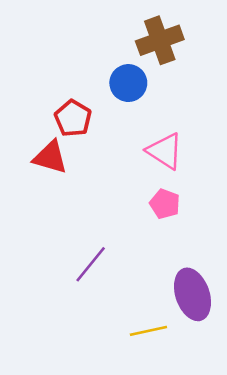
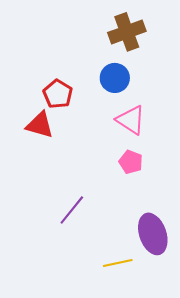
blue circle: (128, 83) -> (115, 78), moved

